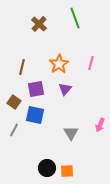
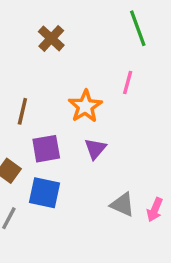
green line: (75, 18) -> (138, 28), moved
pink line: (91, 63) -> (128, 83), moved
gray triangle: (71, 133) -> (122, 205), moved, turned -35

